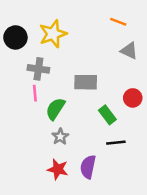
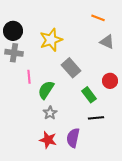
yellow star: (53, 34) -> (51, 40), moved
gray cross: (38, 69) -> (14, 53), moved
gray rectangle: (86, 82) -> (71, 68), turned 48

